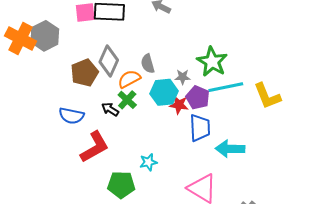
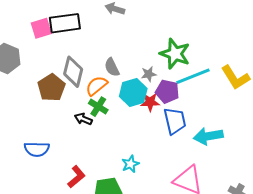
blue semicircle: (71, 116) -> (37, 149), moved
red L-shape: (95, 147) -> (76, 177), moved, size x0.7

